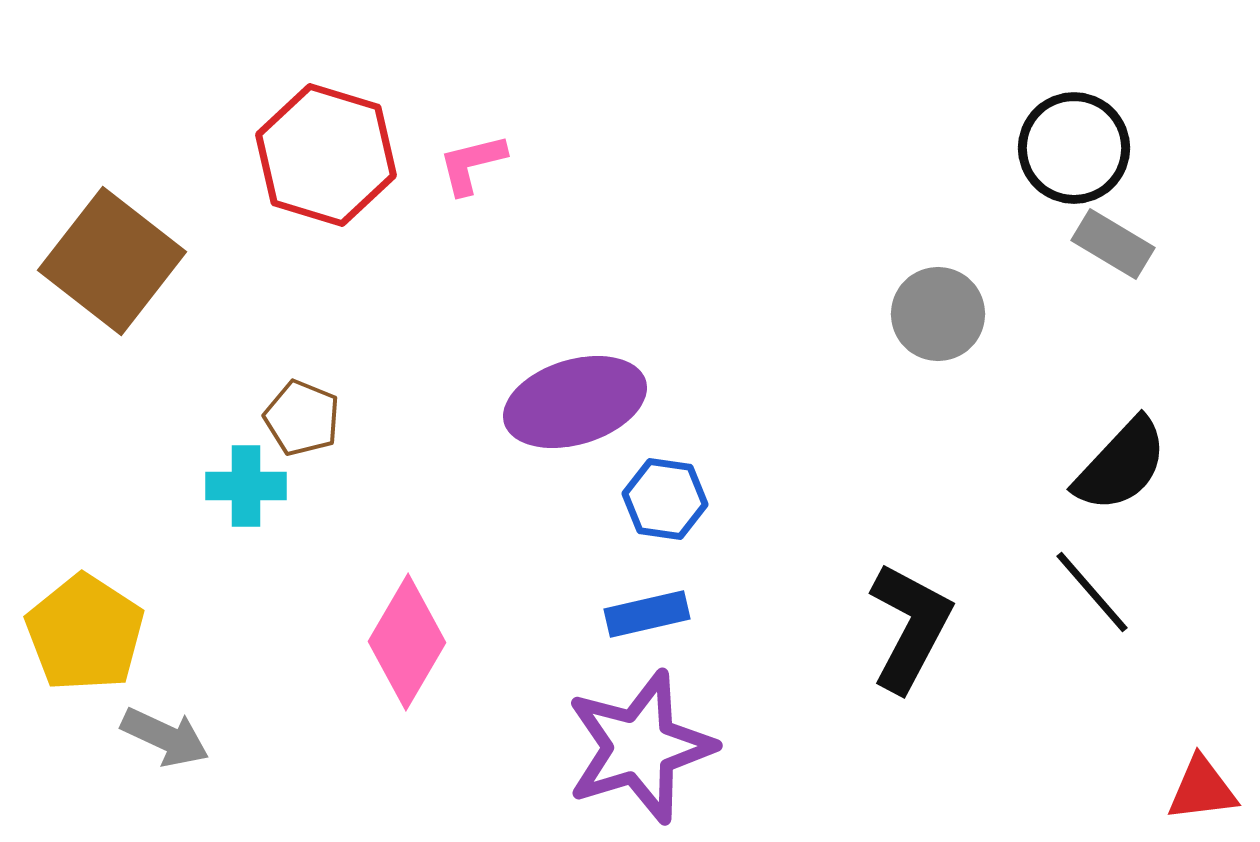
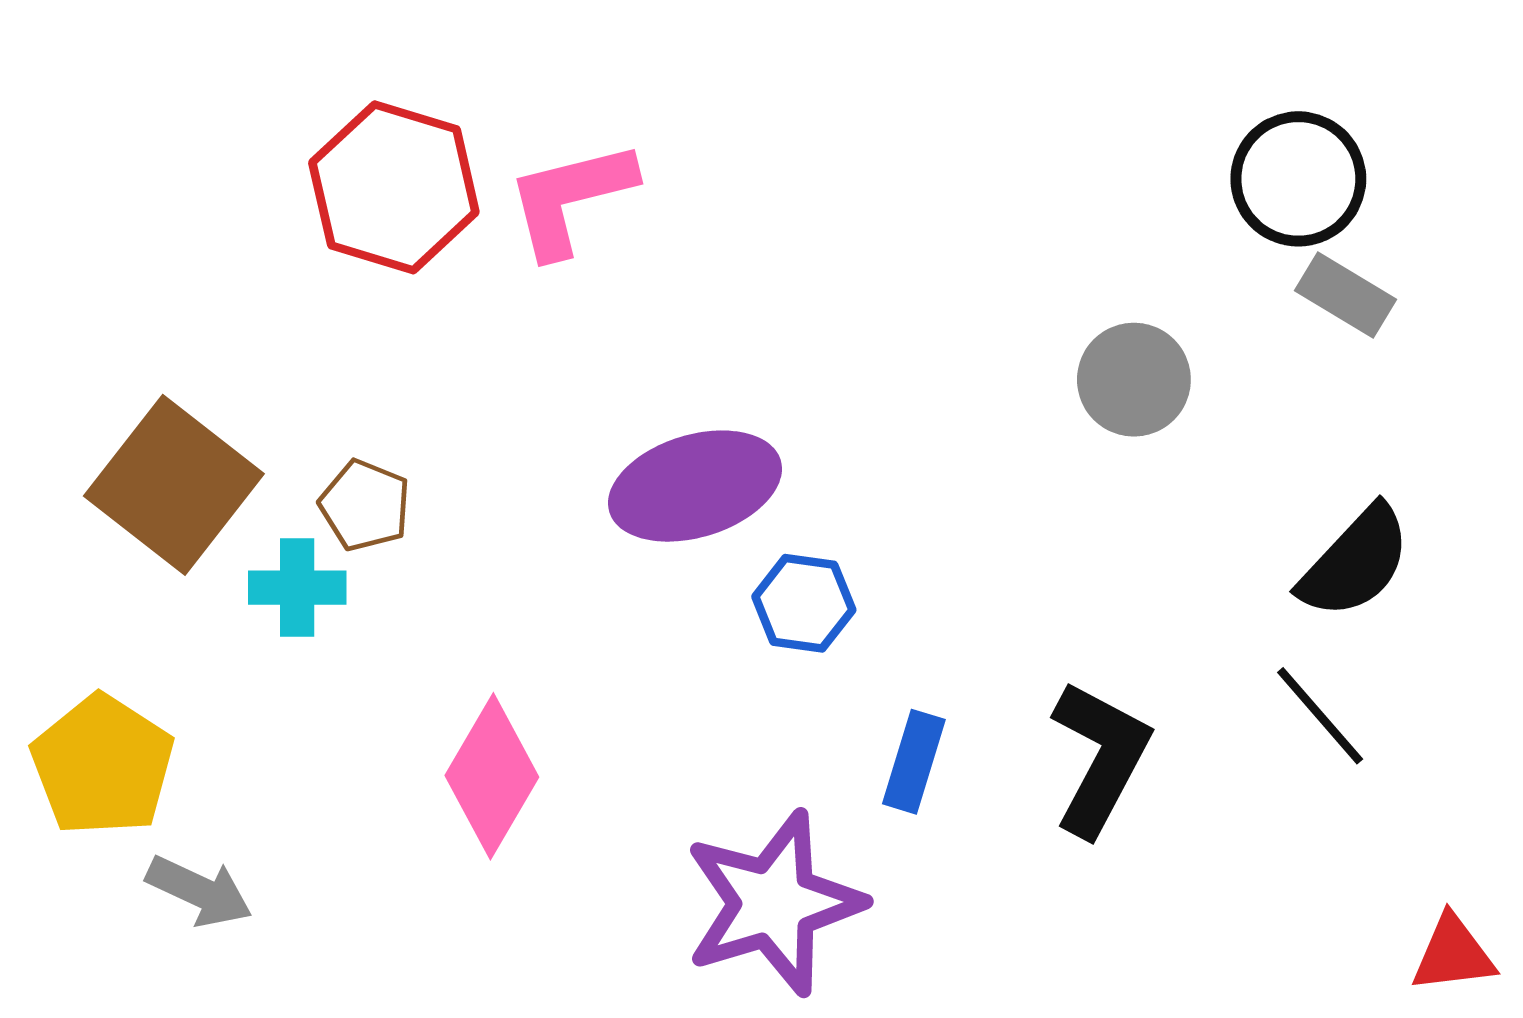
pink L-shape: (472, 164) -> (570, 198), size x1.6
brown square: (112, 261) -> (174, 485), moved
blue rectangle: (647, 614) -> (914, 762), moved, turned -60

